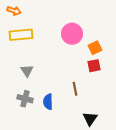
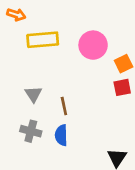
yellow rectangle: (21, 35) -> (43, 40), moved
brown line: (75, 89) -> (64, 106), moved

